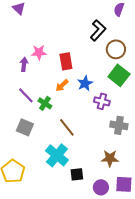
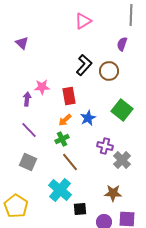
black L-shape: (98, 30) -> (84, 65), moved
brown circle: (116, 49) -> (109, 71), moved
purple cross: (102, 101) -> (105, 146), moved
green cross: (45, 103) -> (62, 139), moved, turned 32
gray cross: (119, 125) -> (122, 160), turned 36

